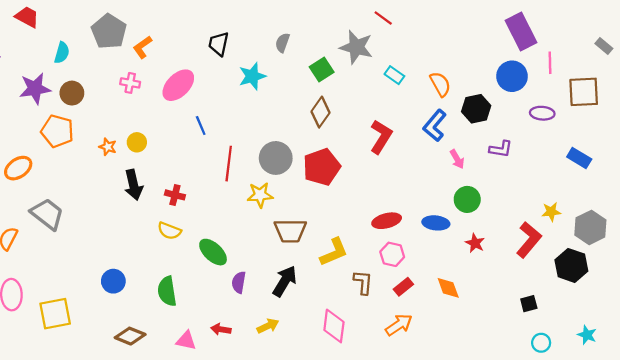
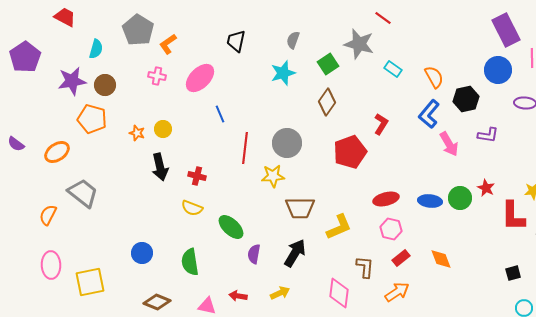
cyan star: (252, 76) -> (283, 73), moved
red L-shape: (381, 137) -> (381, 124), size x0.7
pink arrow: (457, 159) -> (449, 144), size x1.4
red pentagon: (322, 167) -> (350, 152), moved
green circle: (467, 199) -> (460, 198), moved
red L-shape: (529, 240) -> (513, 216), turned 140
red star: (475, 243) -> (486, 188), moved
brown L-shape: (363, 282) -> (365, 267), moved

